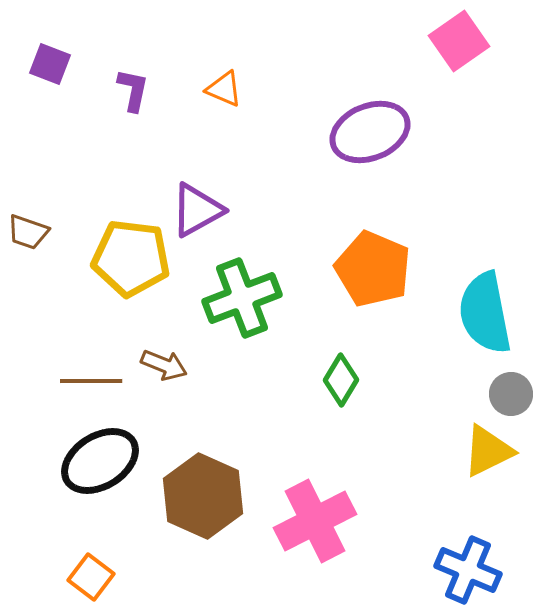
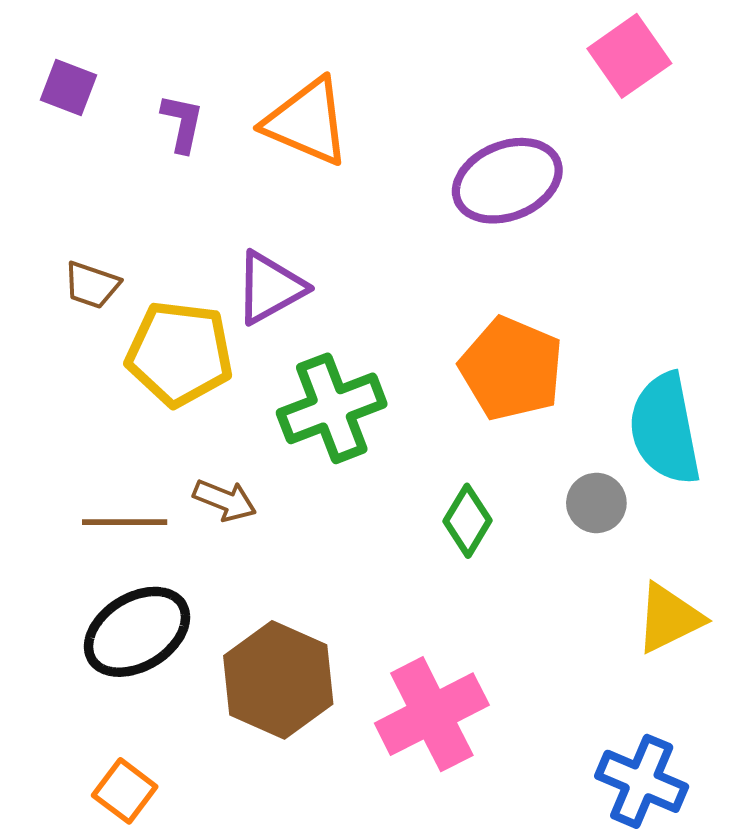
orange triangle: (224, 89) -> (307, 122), size x1.8
brown trapezoid: (28, 232) -> (92, 285), moved
gray circle: (511, 394) -> (596, 503), moved

